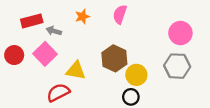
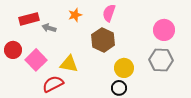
pink square: (45, 54) -> (36, 60), moved
brown hexagon: (114, 58) -> (103, 40), moved

